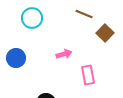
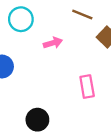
pink arrow: (64, 54) -> (53, 43), moved

